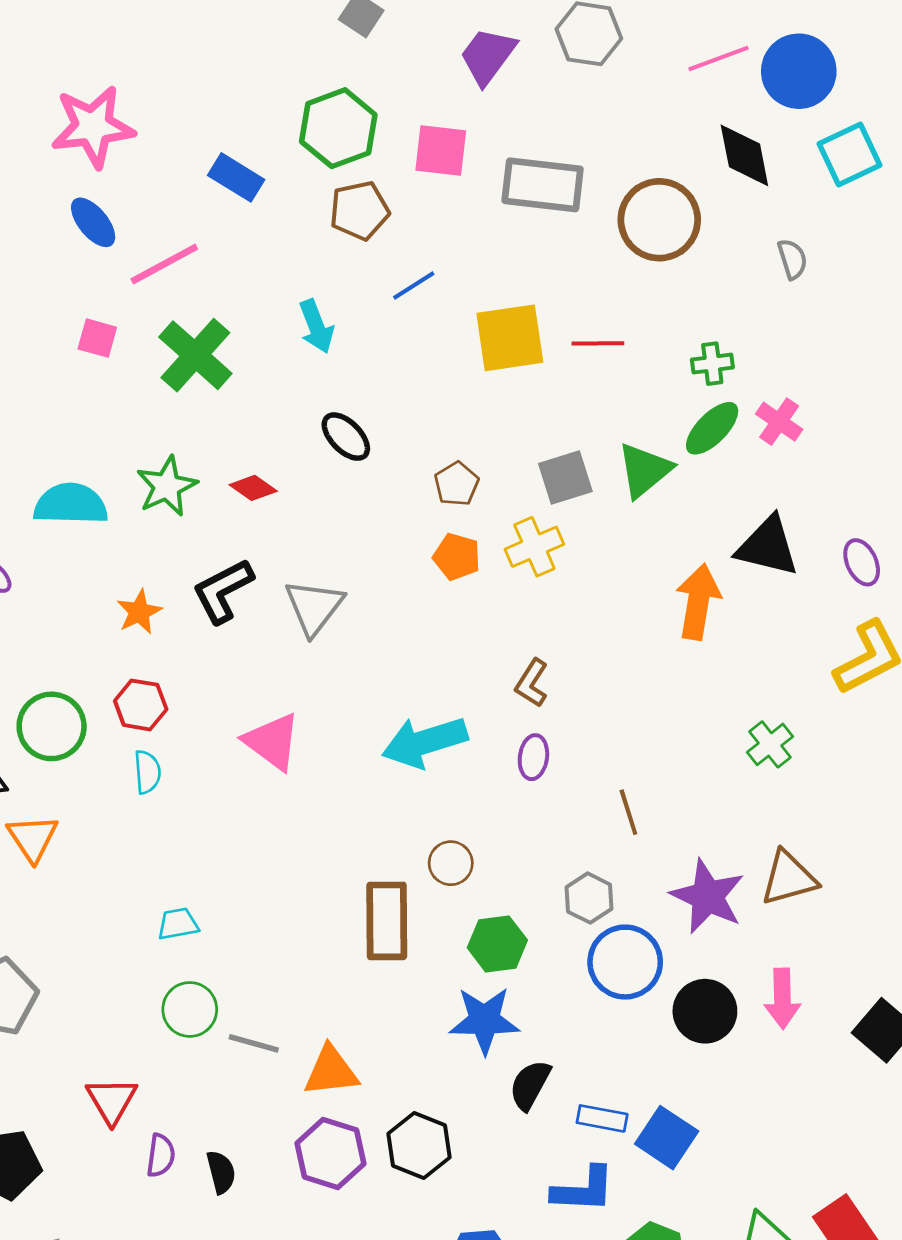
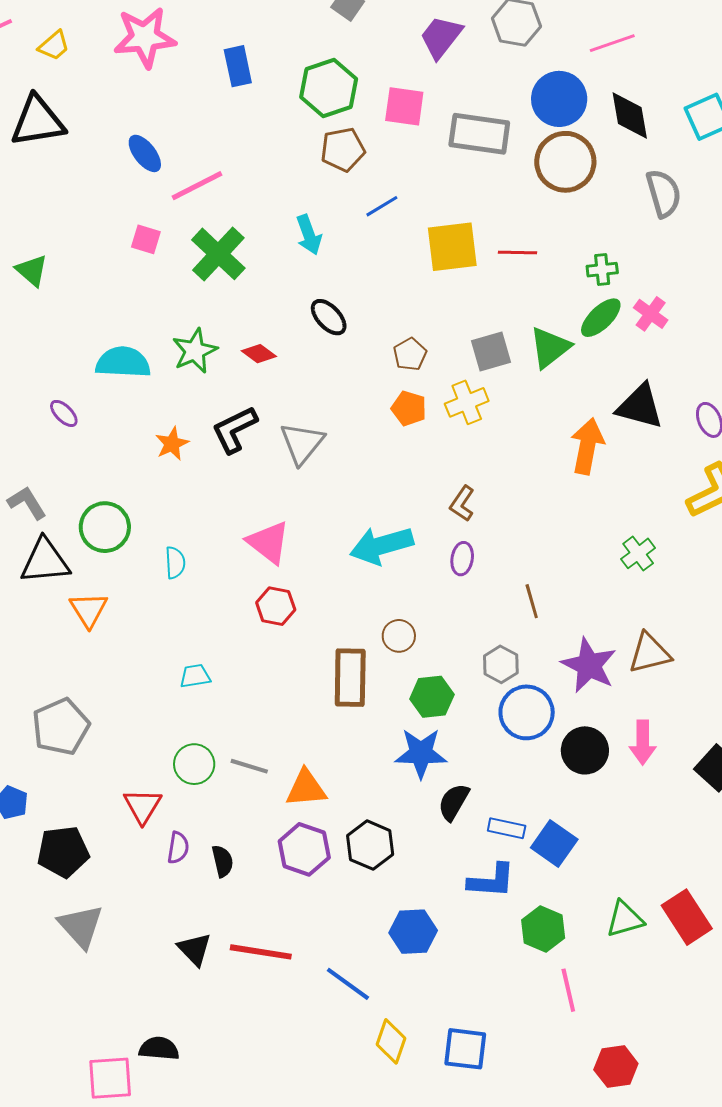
blue circle: (799, 71) -> (559, 99), moved
pink star: (93, 127) -> (145, 37), moved
blue rectangle: (236, 177) -> (238, 66), moved, turned 45
gray semicircle: (792, 259) -> (664, 193), size x1.6
red hexagon: (141, 705) -> (276, 606), moved
green circle: (190, 1009) -> (194, 764), moved

